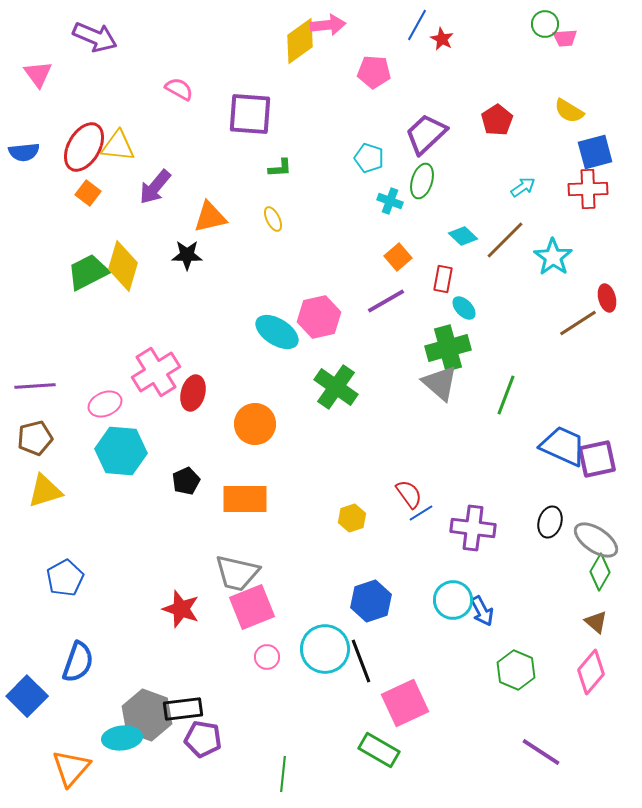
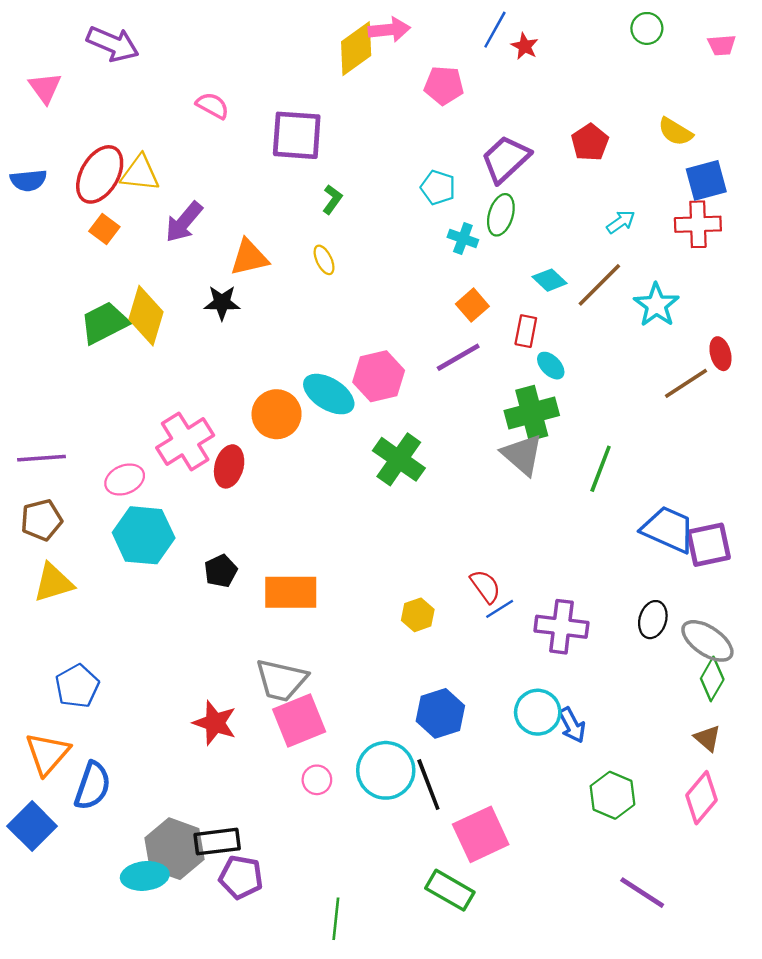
pink trapezoid: (565, 38) -> (722, 45), moved
green L-shape: (280, 168) -> (332, 199), turned -50
orange circle: (255, 424) -> (277, 414), moved
orange triangle: (71, 768) -> (47, 754), moved

